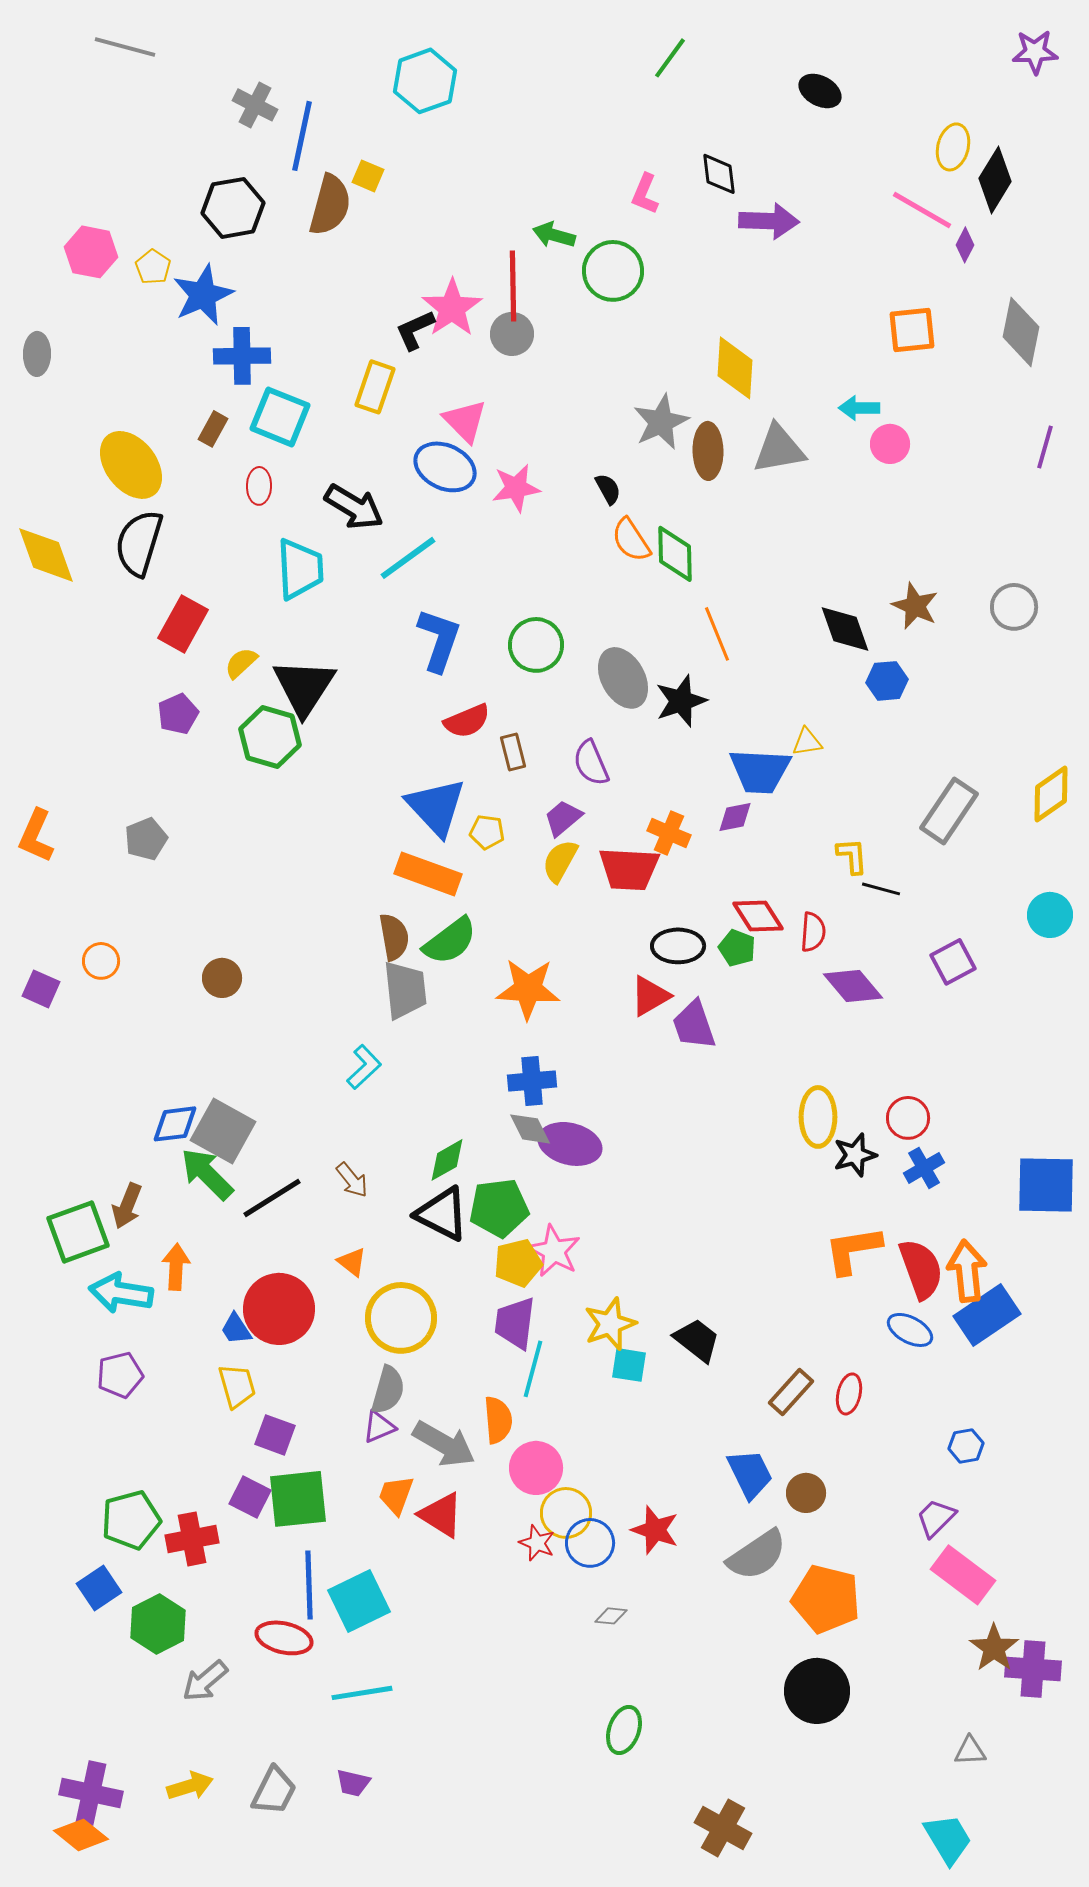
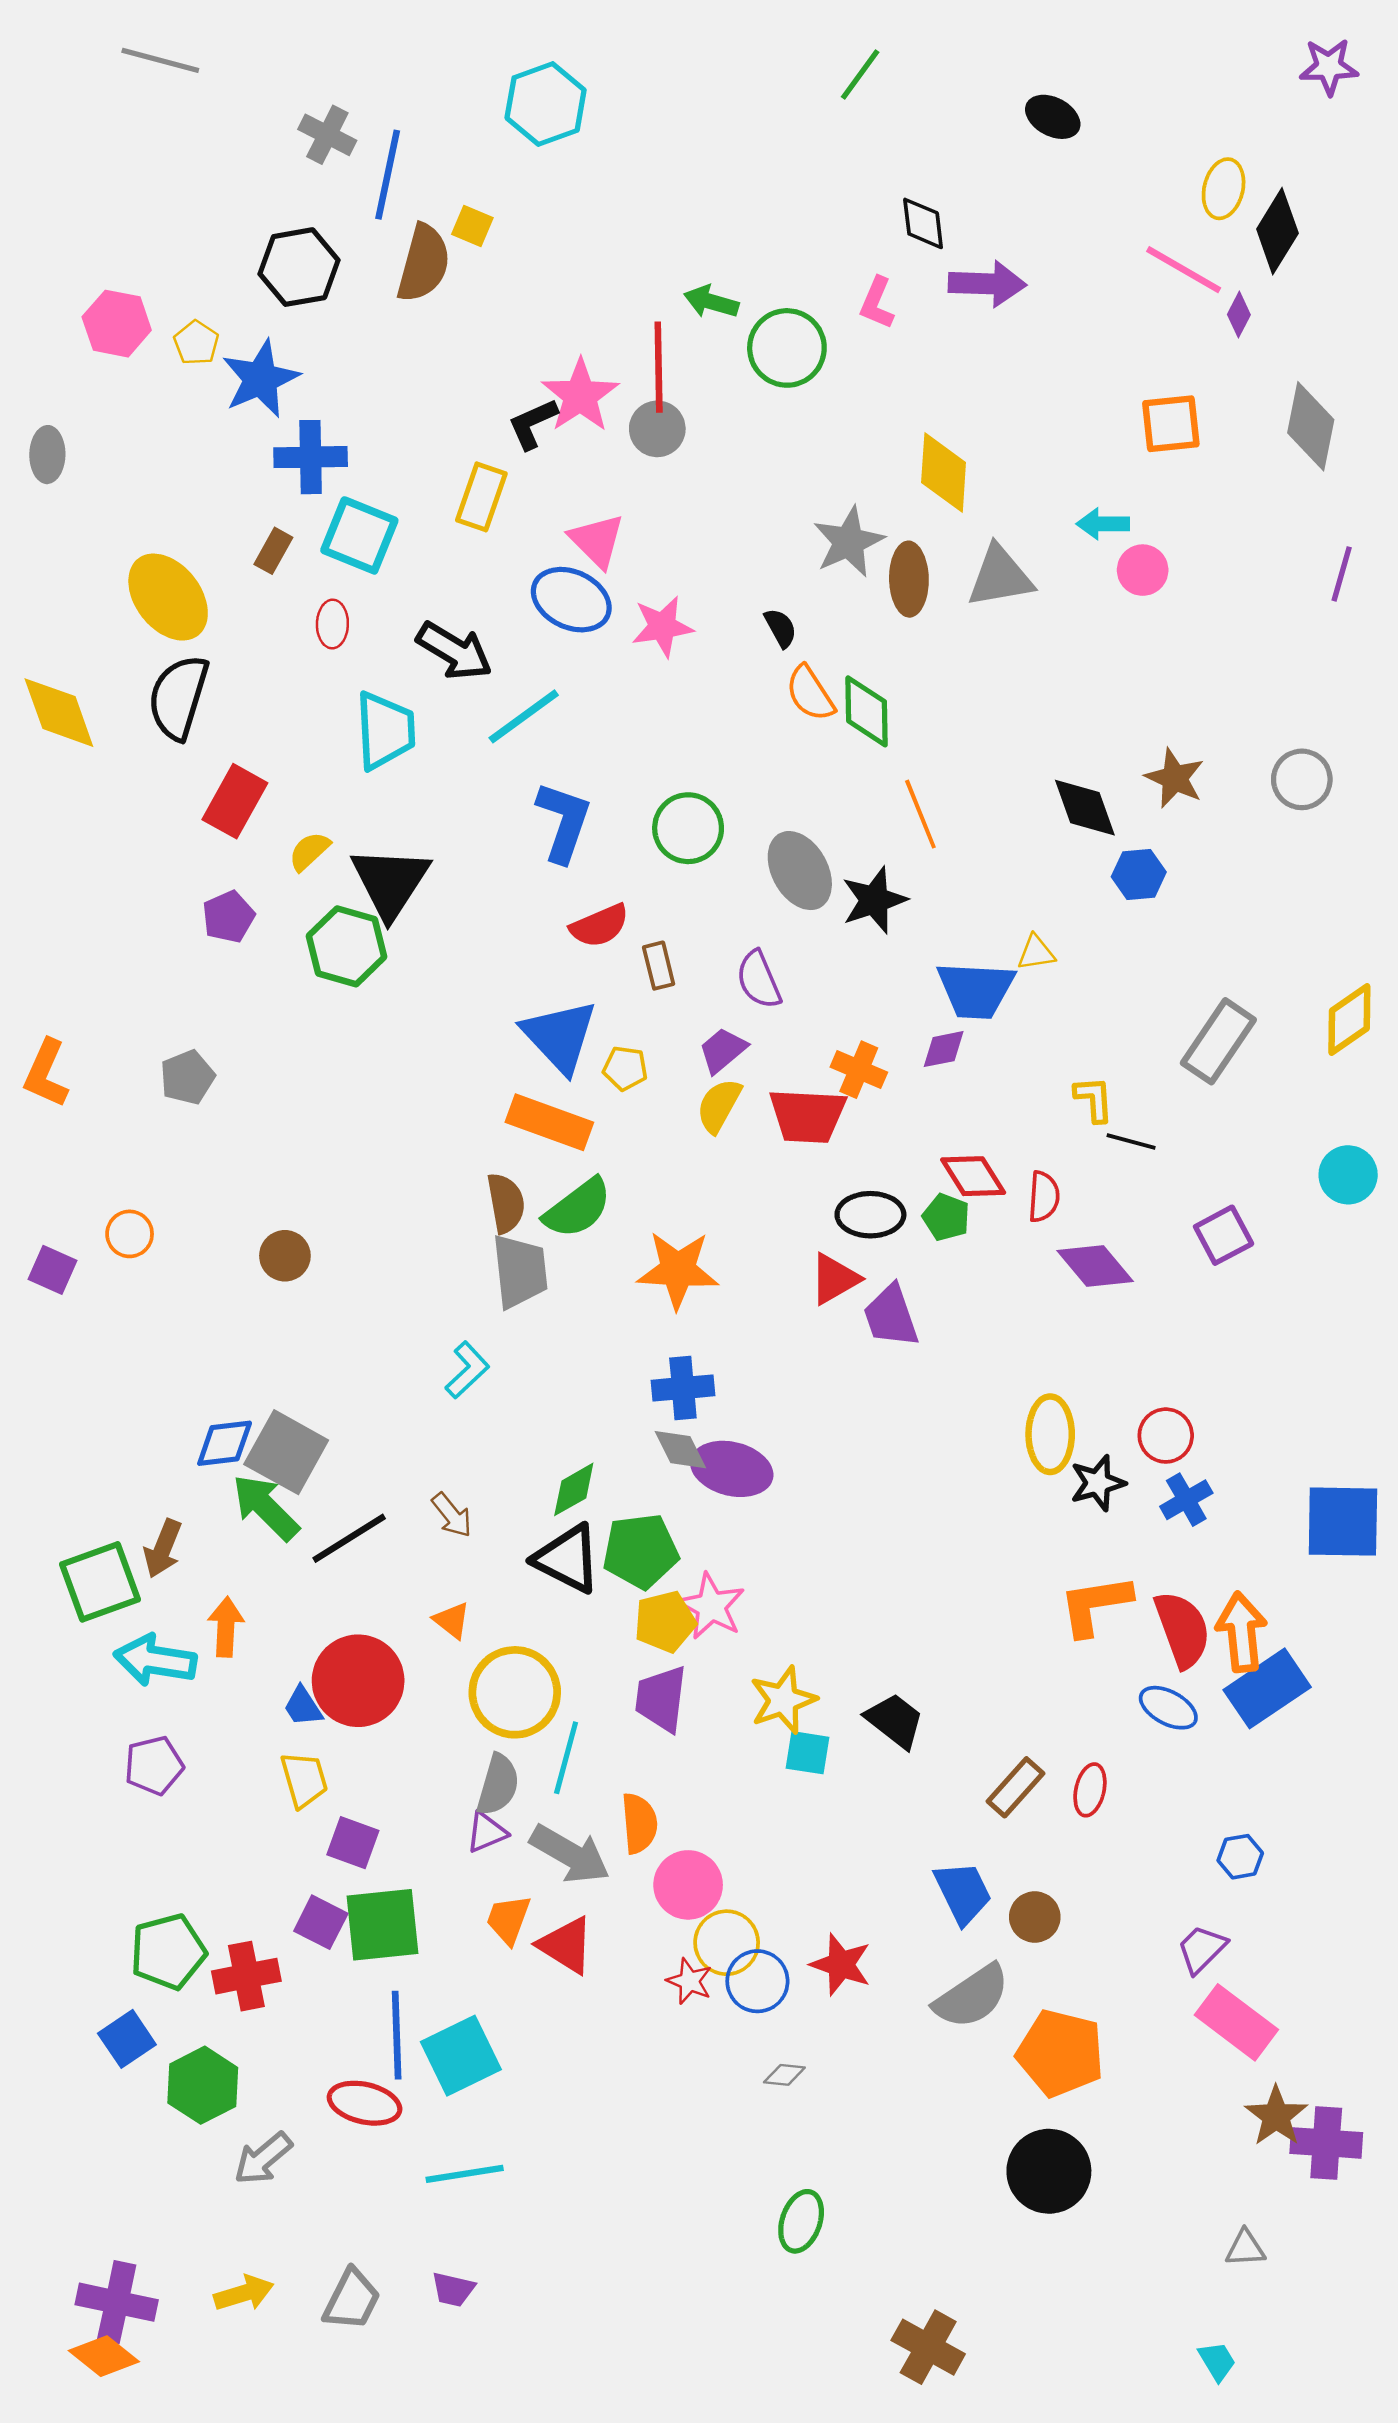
pink L-shape: (645, 194) -> (877, 303), moved
cyan line: (533, 1369) -> (566, 1758), moved
cyan trapezoid: (948, 1839) -> (1217, 2361), size x0.6

